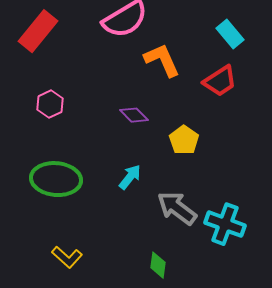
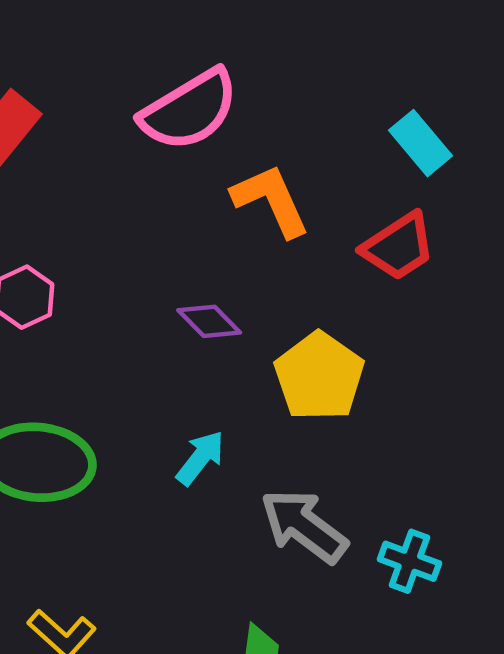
yellow pentagon: (184, 140) -> (319, 376), size x1.4
cyan cross: (225, 224) -> (409, 561), size x0.7

